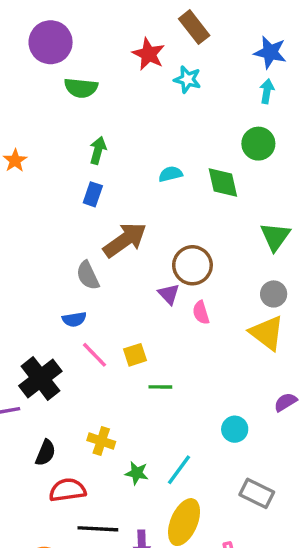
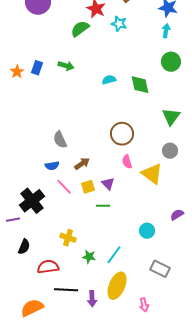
green semicircle: (81, 88) -> (80, 29), moved, turned 138
green circle: (258, 144) -> (171, 62), moved
green arrow: (98, 150) -> (66, 66), turned 91
blue rectangle: (93, 194) -> (37, 68), moved
brown arrow: (125, 240) -> (82, 164), moved, size x0.6
purple triangle: (169, 294) -> (108, 184), moved
yellow triangle: (267, 333) -> (152, 174), moved
black semicircle: (45, 453) -> (24, 247), moved

